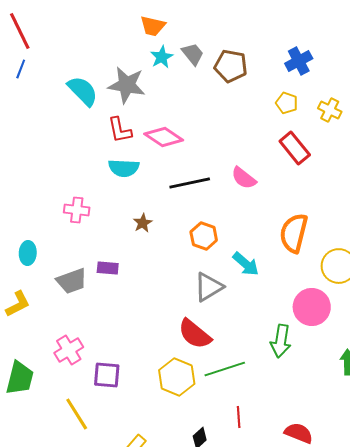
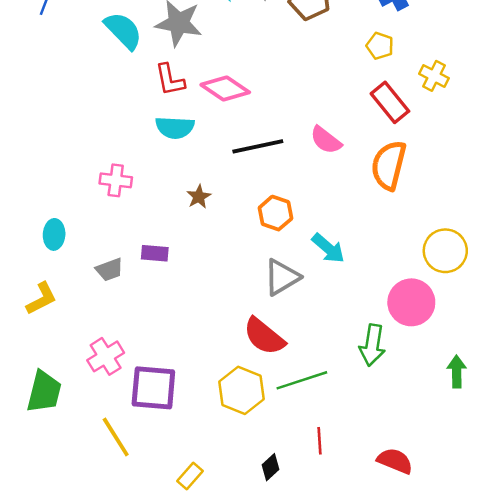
yellow cross: (330, 110) -> (434, 76), moved
orange semicircle: (294, 233) -> (389, 165), moved
gray trapezoid: (72, 281) -> (109, 270), size x0.7
purple square: (107, 375) -> (153, 388), size x1.4

